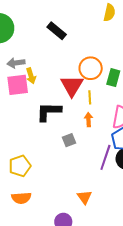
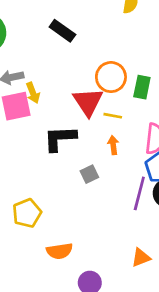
yellow line: (90, 97) -> (113, 116), turned -72
orange triangle: (84, 197) -> (141, 258), moved, turned 49
orange semicircle: (21, 198) -> (60, 251), moved

